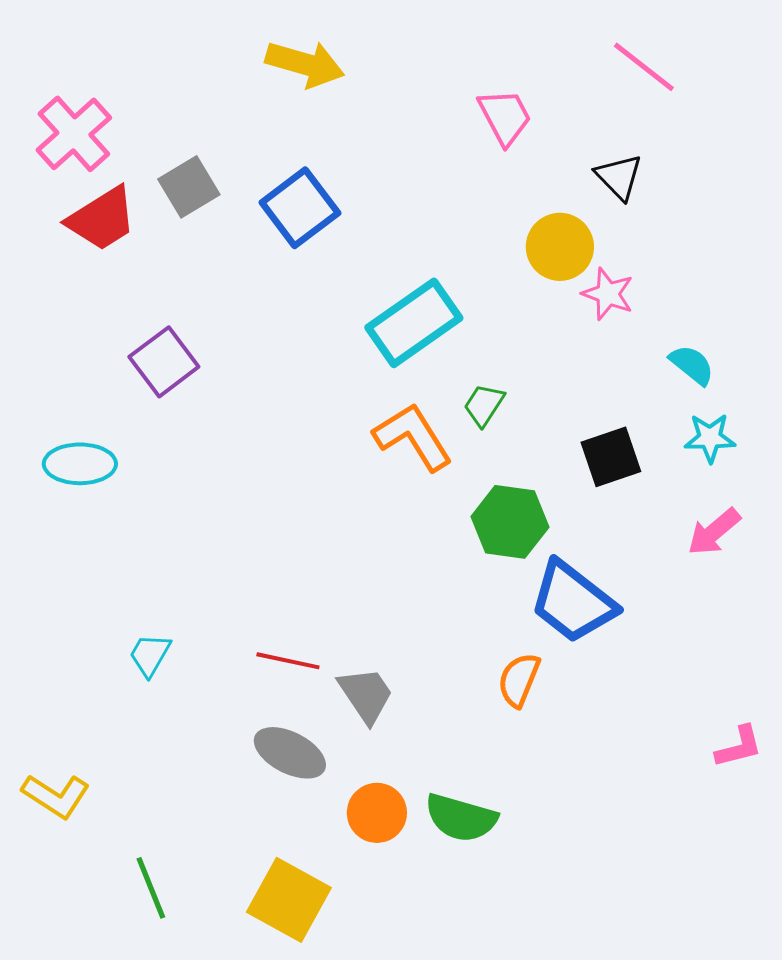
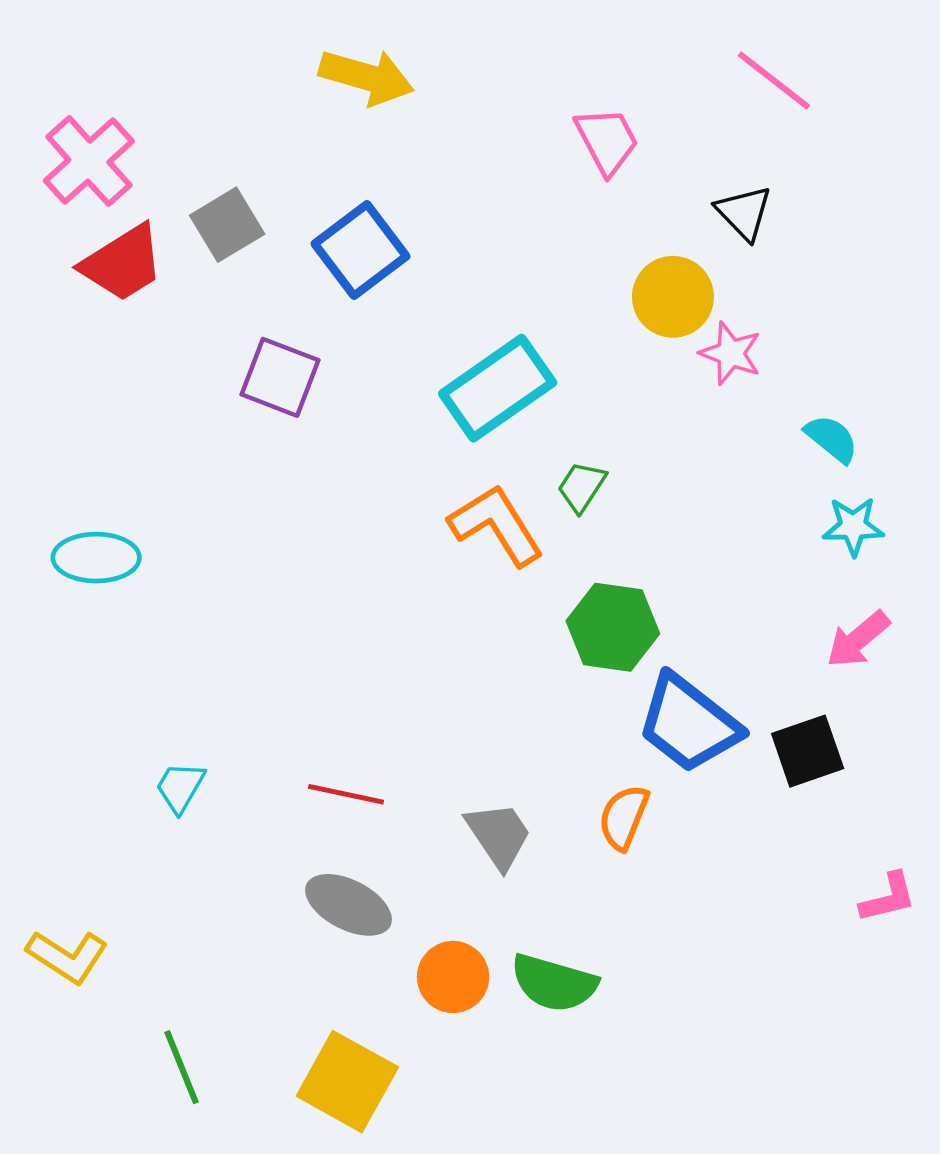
purple square: (164, 362) -> (280, 377), moved, turned -32
black square: (611, 457) -> (808, 751), moved
gray trapezoid: (366, 695) -> (499, 835), moved

